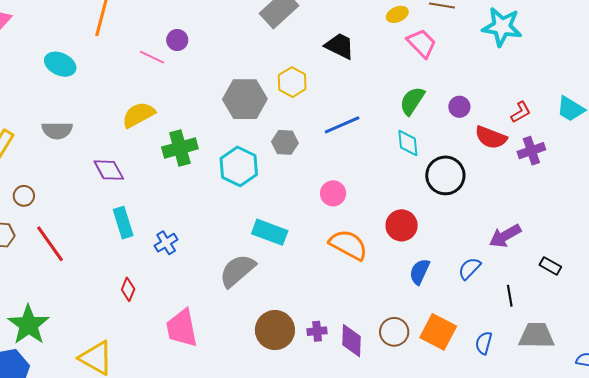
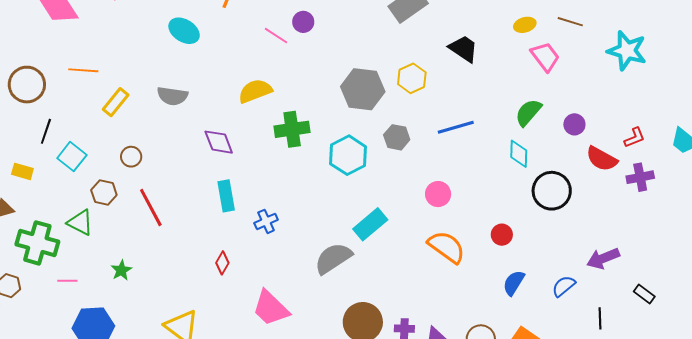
red circle: (402, 225) -> (502, 235), size x0.7
cyan rectangle: (270, 232) -> (370, 224), turned -68
green star: (29, 325) -> (121, 270), moved, size x0.5
pink trapezoid: (182, 328) -> (271, 308), turned -42

